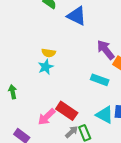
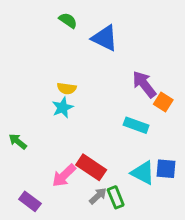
green arrow: (13, 92) -> (18, 141), turned -40

